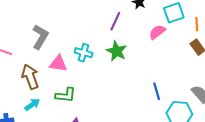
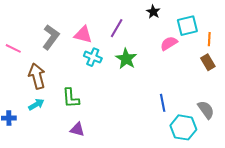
purple line: (115, 21) -> (117, 28), moved
pink triangle: (58, 64) -> (83, 35), moved
green L-shape: (66, 95) -> (71, 98), turned 75

